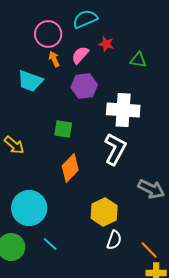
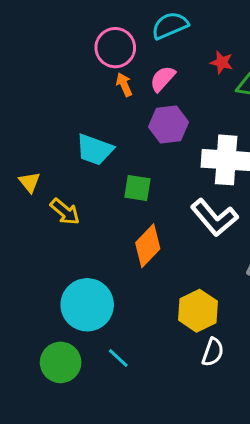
red star: (106, 44) -> (222, 62), moved
cyan trapezoid: (30, 81) -> (95, 150), moved
white L-shape: (115, 149) -> (214, 218), turned 112

